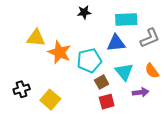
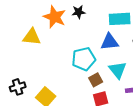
orange star: (60, 52) -> (55, 17), moved

